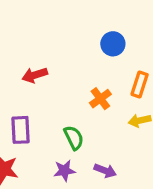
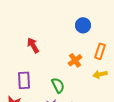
red arrow: (35, 75) -> (33, 45), turned 77

